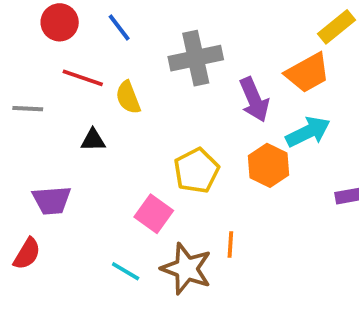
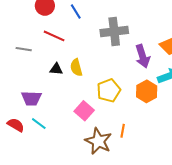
yellow semicircle: (128, 97) -> (76, 68), moved
red semicircle: (27, 254) -> (16, 125), turned -96
cyan line: (126, 271) -> (39, 124), moved

